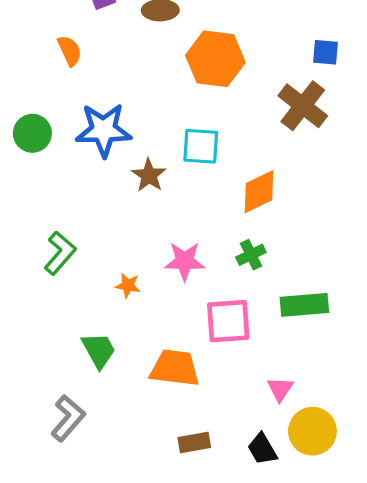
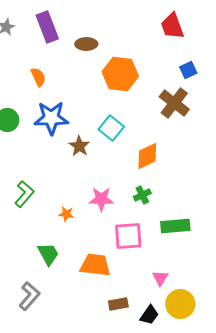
orange semicircle: (70, 51) -> (38, 77), moved
blue square: (325, 52) -> (188, 70), turned -30
cyan square: (201, 146) -> (111, 128), turned 35
brown rectangle: (194, 442) -> (118, 304), moved
black trapezoid: (262, 449) -> (149, 315), turned -115

